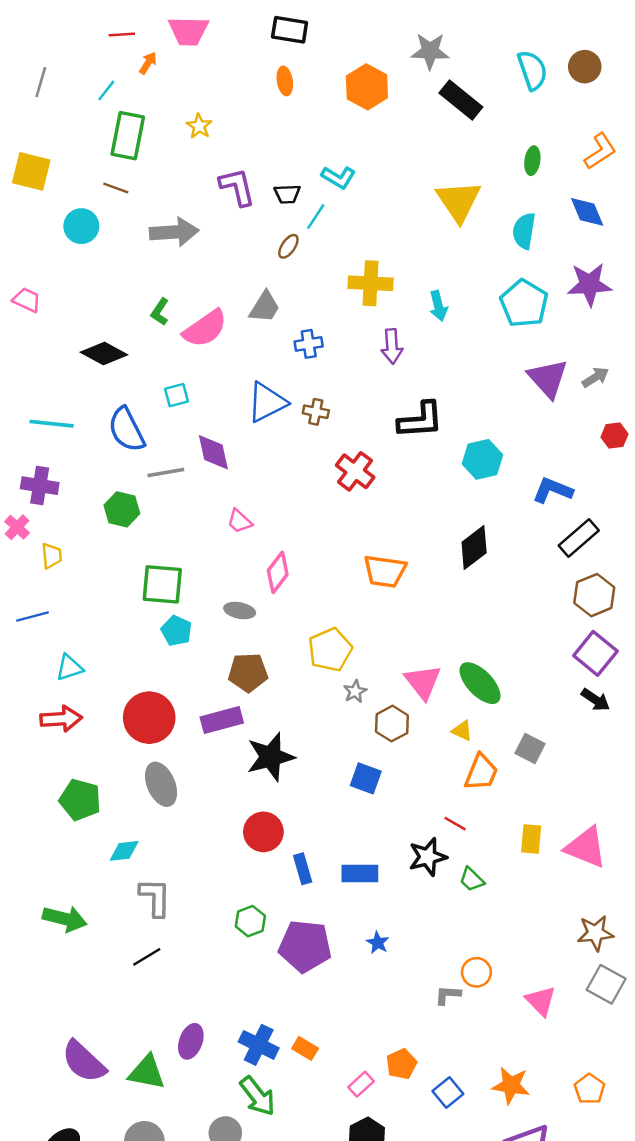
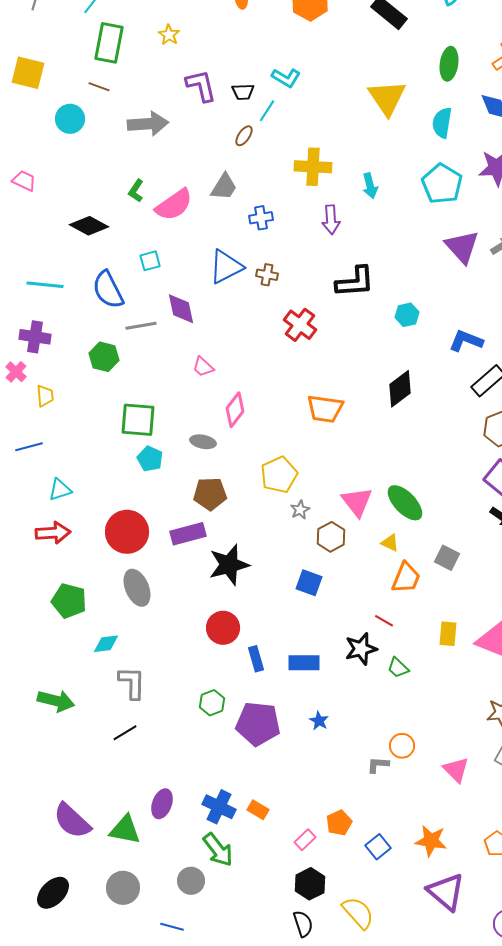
green ellipse: (532, 161) -> (449, 64), size x1.4
cyan hexagon: (482, 459) -> (407, 315), size x0.7

